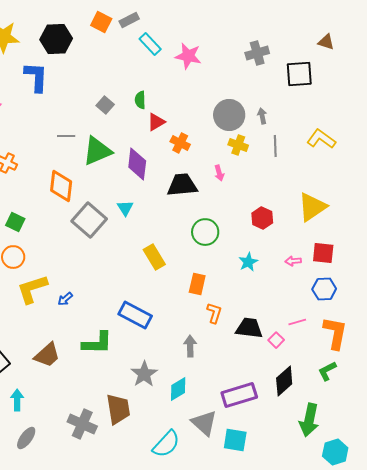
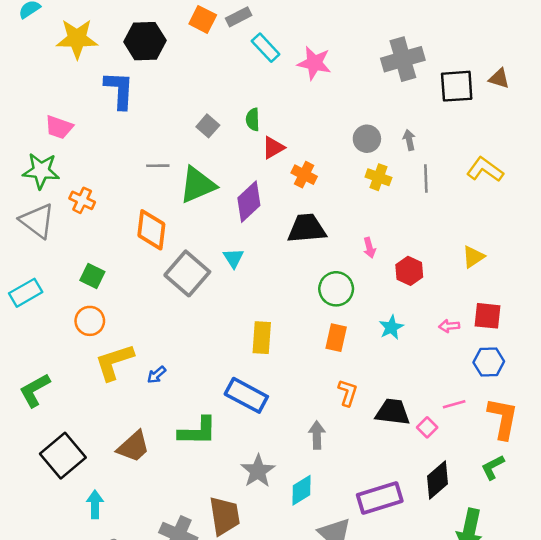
brown triangle: (326, 42) -> (499, 78), moved
gray cross: (257, 53) -> (403, 59), size x1.4
gray circle: (229, 115) -> (367, 139), size x0.7
purple diamond: (137, 164) -> (249, 202), turned 40
pink arrow: (219, 173) -> (369, 248), moved
yellow triangle: (312, 207) -> (473, 257), size x0.6
yellow rectangle: (154, 257) -> (262, 338), moved, turned 35
orange rectangle: (197, 284) -> (336, 338), moved

